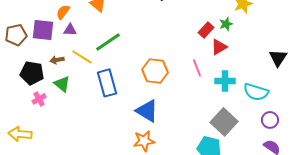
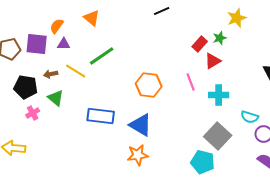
blue rectangle: (107, 83) -> (101, 116), moved, turned -68
cyan semicircle: (256, 92) -> (250, 117), moved, size x0.7

